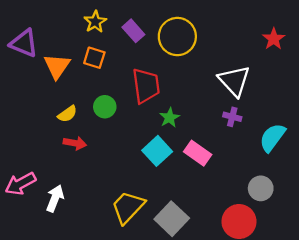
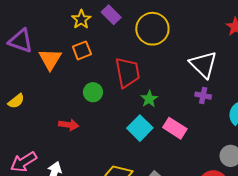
purple rectangle: (133, 31) -> (111, 15), moved
orange square: (94, 58) -> (82, 50), turned -36
yellow semicircle: (67, 114) -> (16, 101), moved

